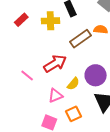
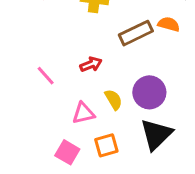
red arrow: (55, 64) -> (91, 64), size x0.6
yellow semicircle: (73, 84) -> (114, 100), turned -80

